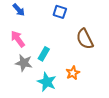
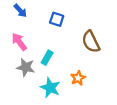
blue square: (60, 12) -> (57, 19), moved

